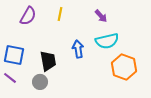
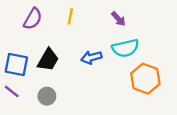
blue arrow: (78, 49) -> (91, 57), turned -96
black trapezoid: (48, 61) -> (48, 60), moved, turned 40

